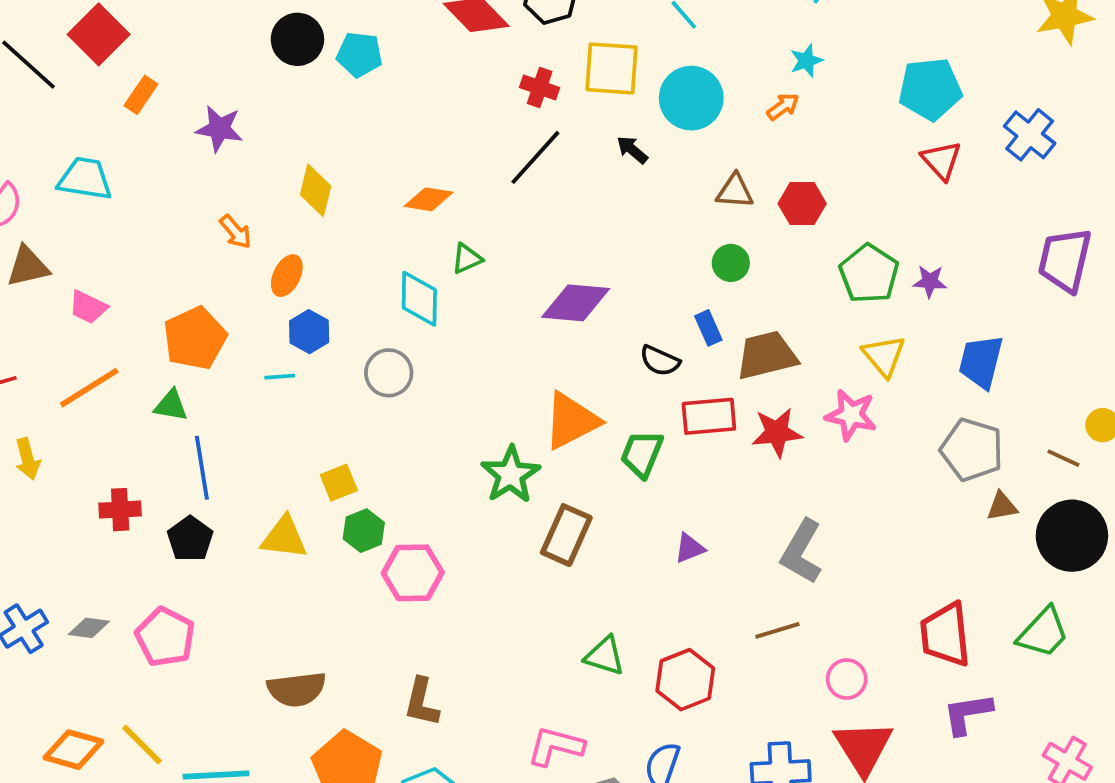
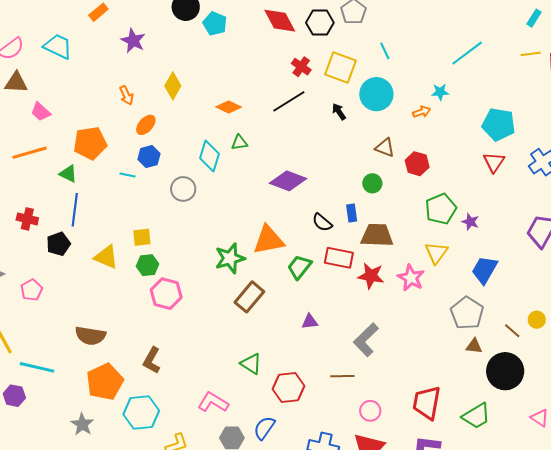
pink pentagon: (165, 637) -> (32, 290), size x0.7

